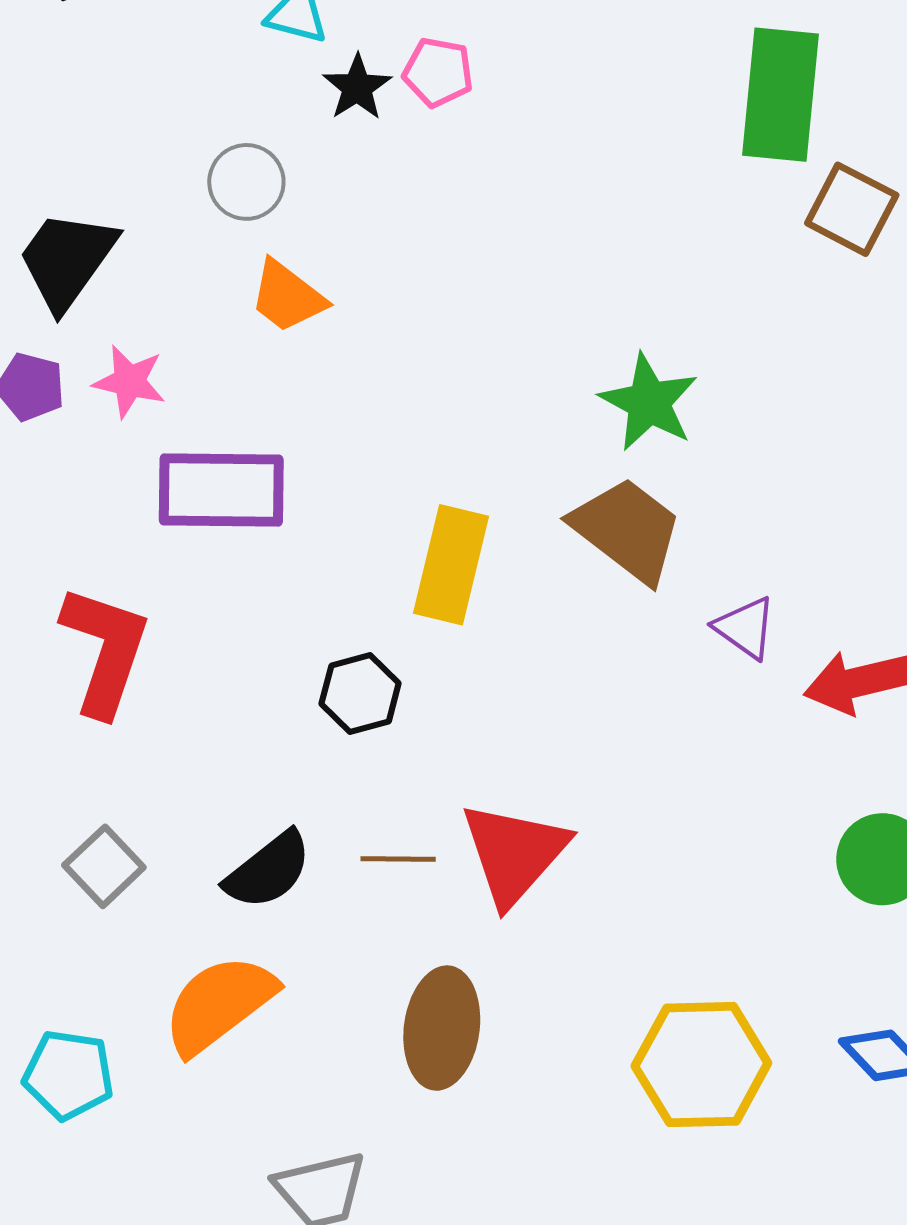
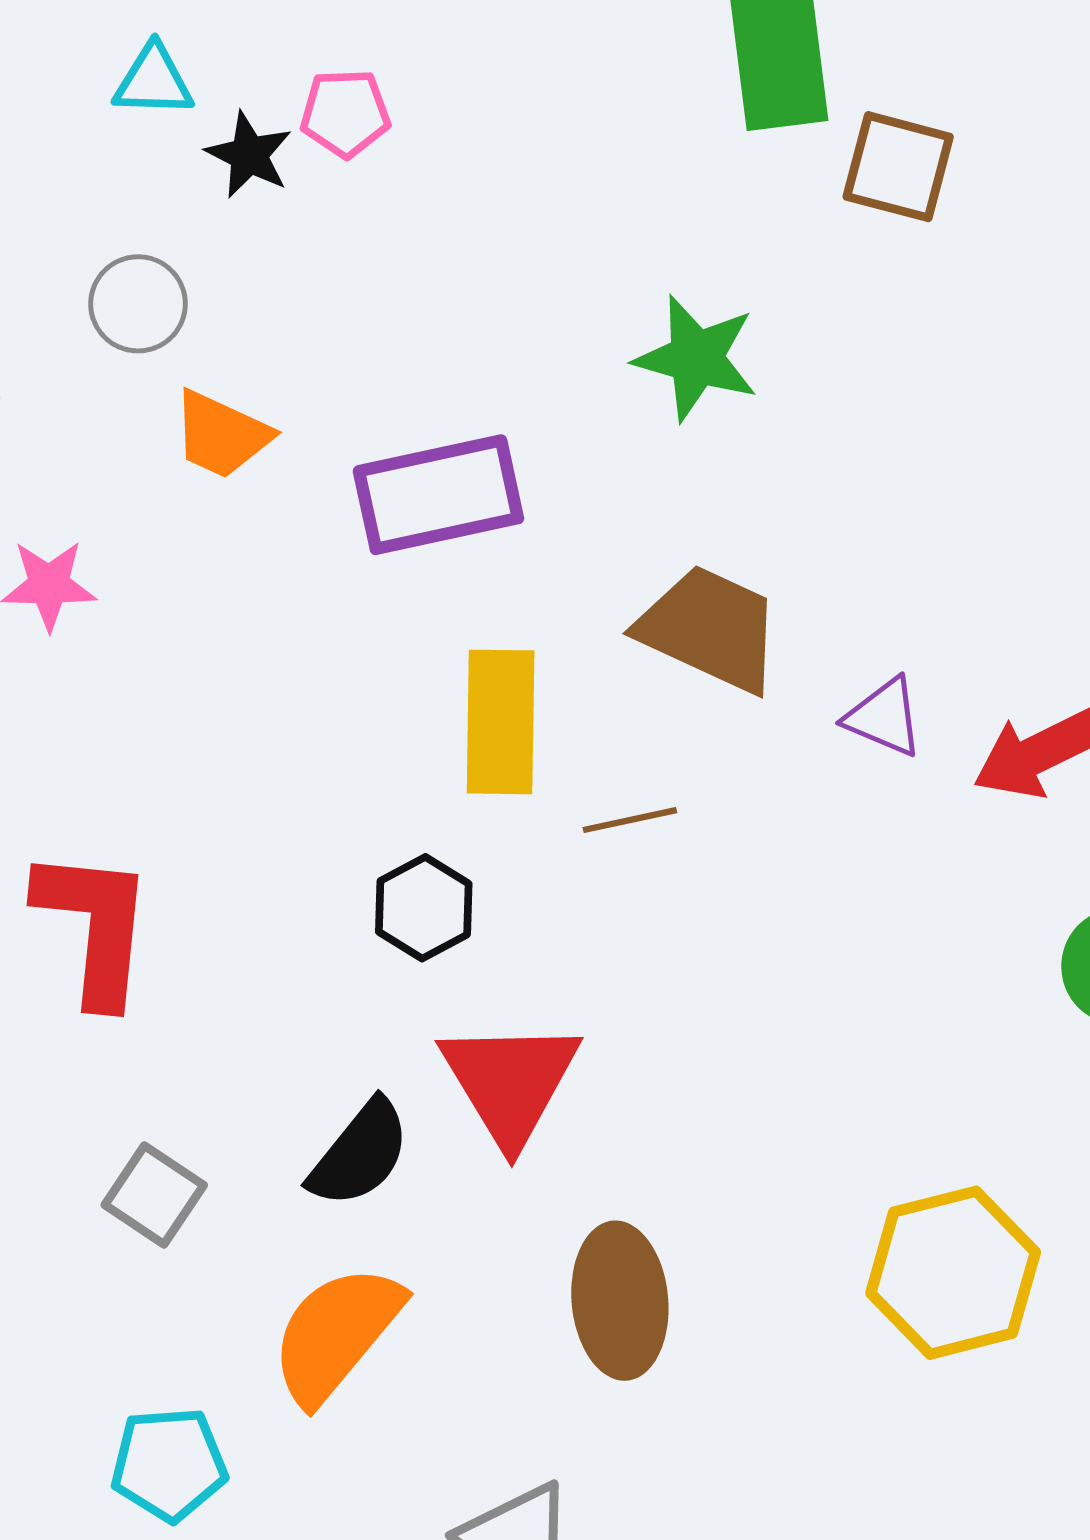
green star: (649, 402) -> (696, 358), moved
purple rectangle: (221, 490) -> (438, 495), moved
red triangle: (514, 853) -> (510, 1082), moved
brown line: (398, 859) -> (630, 820), moved

